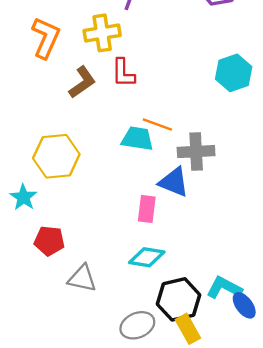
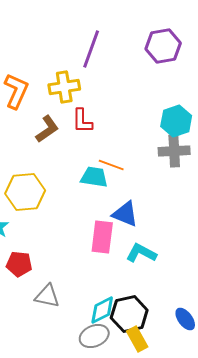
gray cross: (196, 152) -> (174, 151), moved
pink rectangle: (147, 209) -> (102, 237), size x1.4
cyan diamond: (147, 257) -> (102, 310), moved, turned -36
cyan L-shape: (224, 288) -> (141, 253), moved

